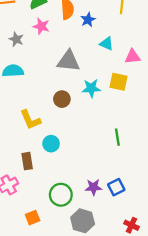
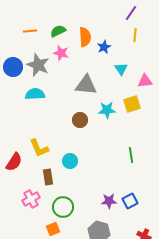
gray star: (16, 39) -> (38, 65), size x1.6
cyan triangle: (106, 44) -> (121, 69), turned 32
yellow square: (118, 82) -> (132, 104), turned -30
yellow L-shape: (30, 120) -> (39, 148), moved
green circle: (61, 195) -> (63, 207), moved

